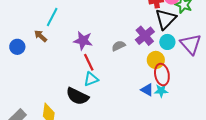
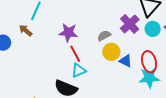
yellow circle: (156, 60) -> (111, 52), moved
blue triangle: (147, 90) -> (126, 61), moved
cyan star: (161, 91) -> (149, 78), size x1.5

